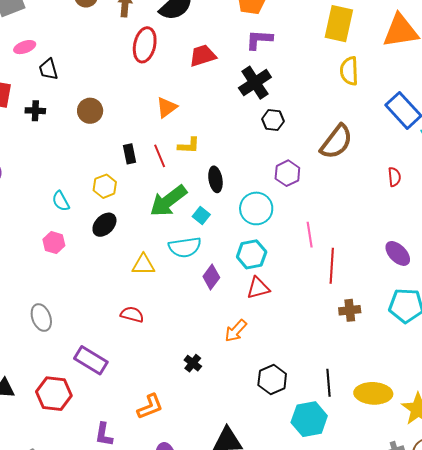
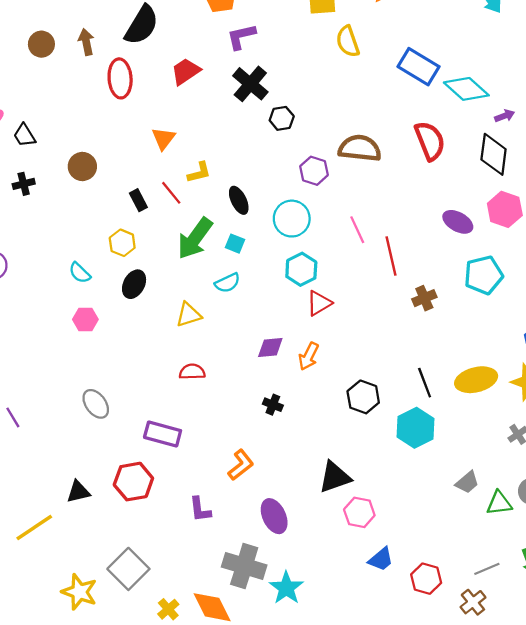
brown semicircle: (336, 142) -> (360, 148), moved, turned -105
red semicircle: (394, 177) -> (430, 141), size x1.8
cyan semicircle: (185, 247) -> (227, 283), size x0.7
purple diamond: (211, 277) -> (270, 347), moved, turned 65

